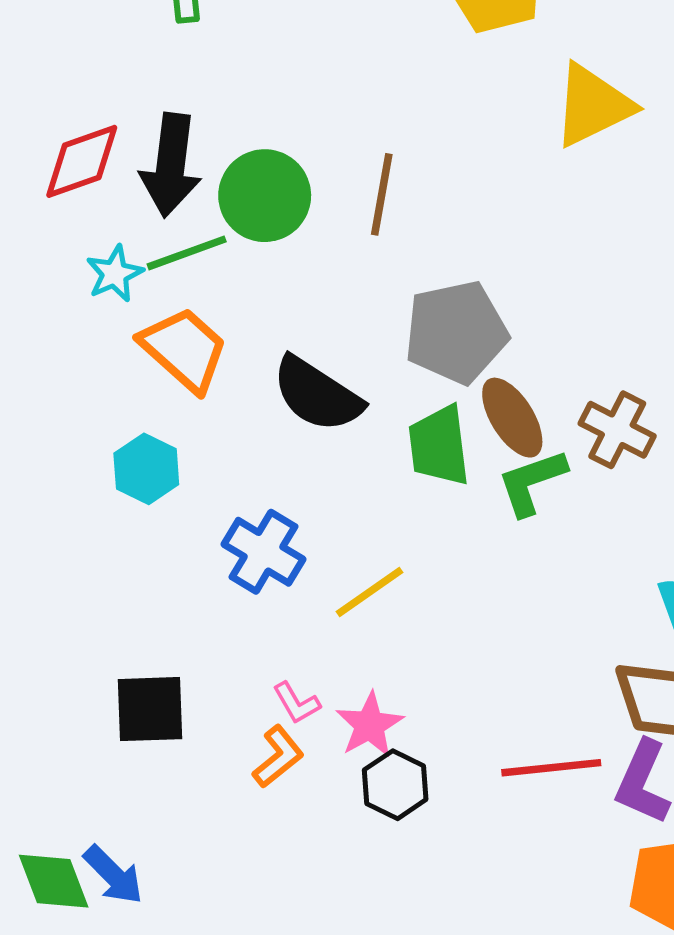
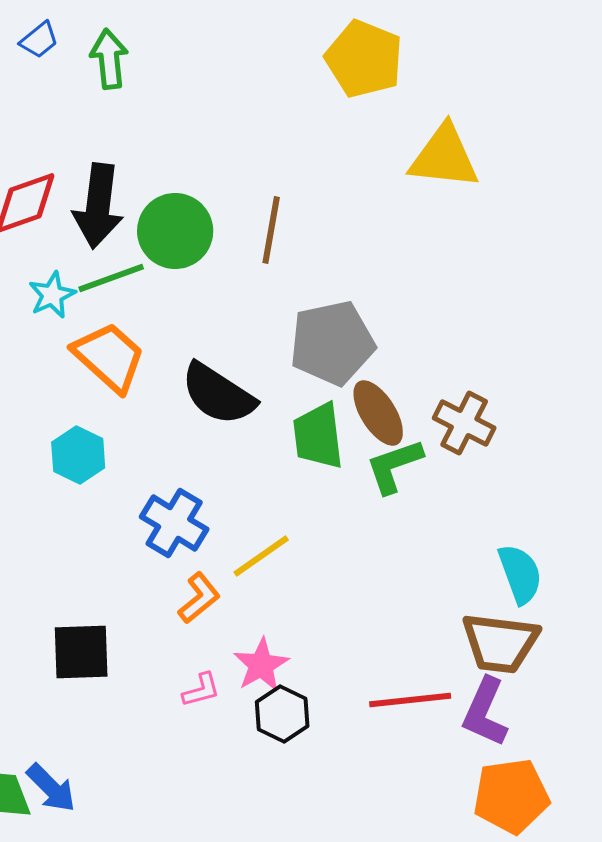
yellow triangle: (593, 105) -> (444, 157), turned 32
pink L-shape: (296, 703) -> (201, 690), moved, turned -75
orange L-shape: (278, 757) -> (199, 598), moved

